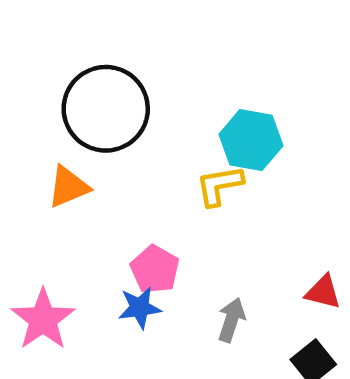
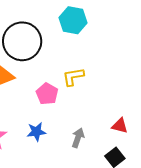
cyan hexagon: (251, 140) -> (73, 20), moved
pink pentagon: (155, 269) -> (47, 94), moved

